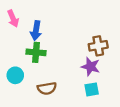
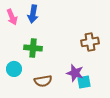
blue arrow: (36, 31) -> (33, 14), moved
purple star: (91, 67) -> (75, 73), moved

